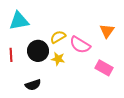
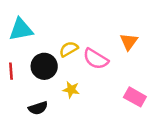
yellow star: (58, 59) -> (71, 90), moved
pink rectangle: (104, 68) -> (135, 97), moved

